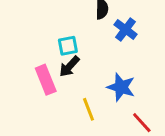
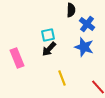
pink rectangle: (46, 80) -> (17, 58), moved
blue star: (121, 87) -> (84, 47), moved

